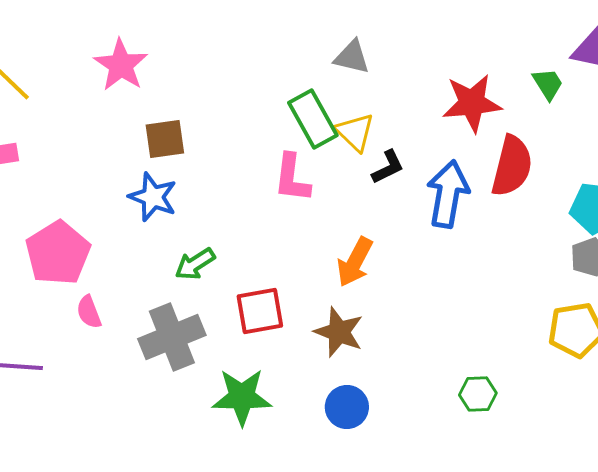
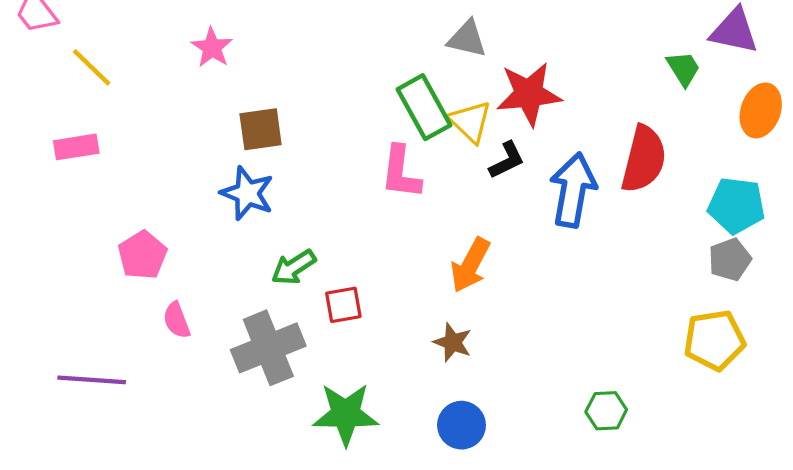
pink star: (121, 65) -> (212, 48), size x0.7
red star: (472, 103) -> (529, 94), moved
pink pentagon: (58, 253) -> (142, 255), size x0.7
red square: (260, 311) -> (343, 305), moved, size x0.7
brown star: (339, 332) -> (453, 342), size x0.7

